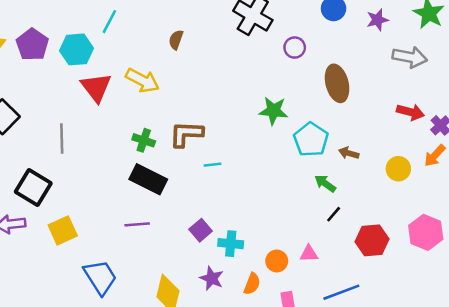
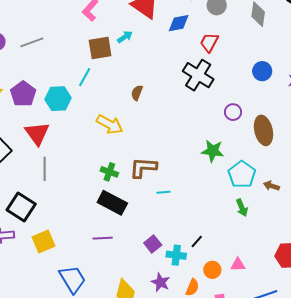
purple circle: (295, 48) -> (233, 112), moved
red triangle: (96, 87) -> (37, 133), moved
green arrow: (325, 183) -> (242, 208), moved, turned -150
black line: (334, 214) -> (197, 242), moved

